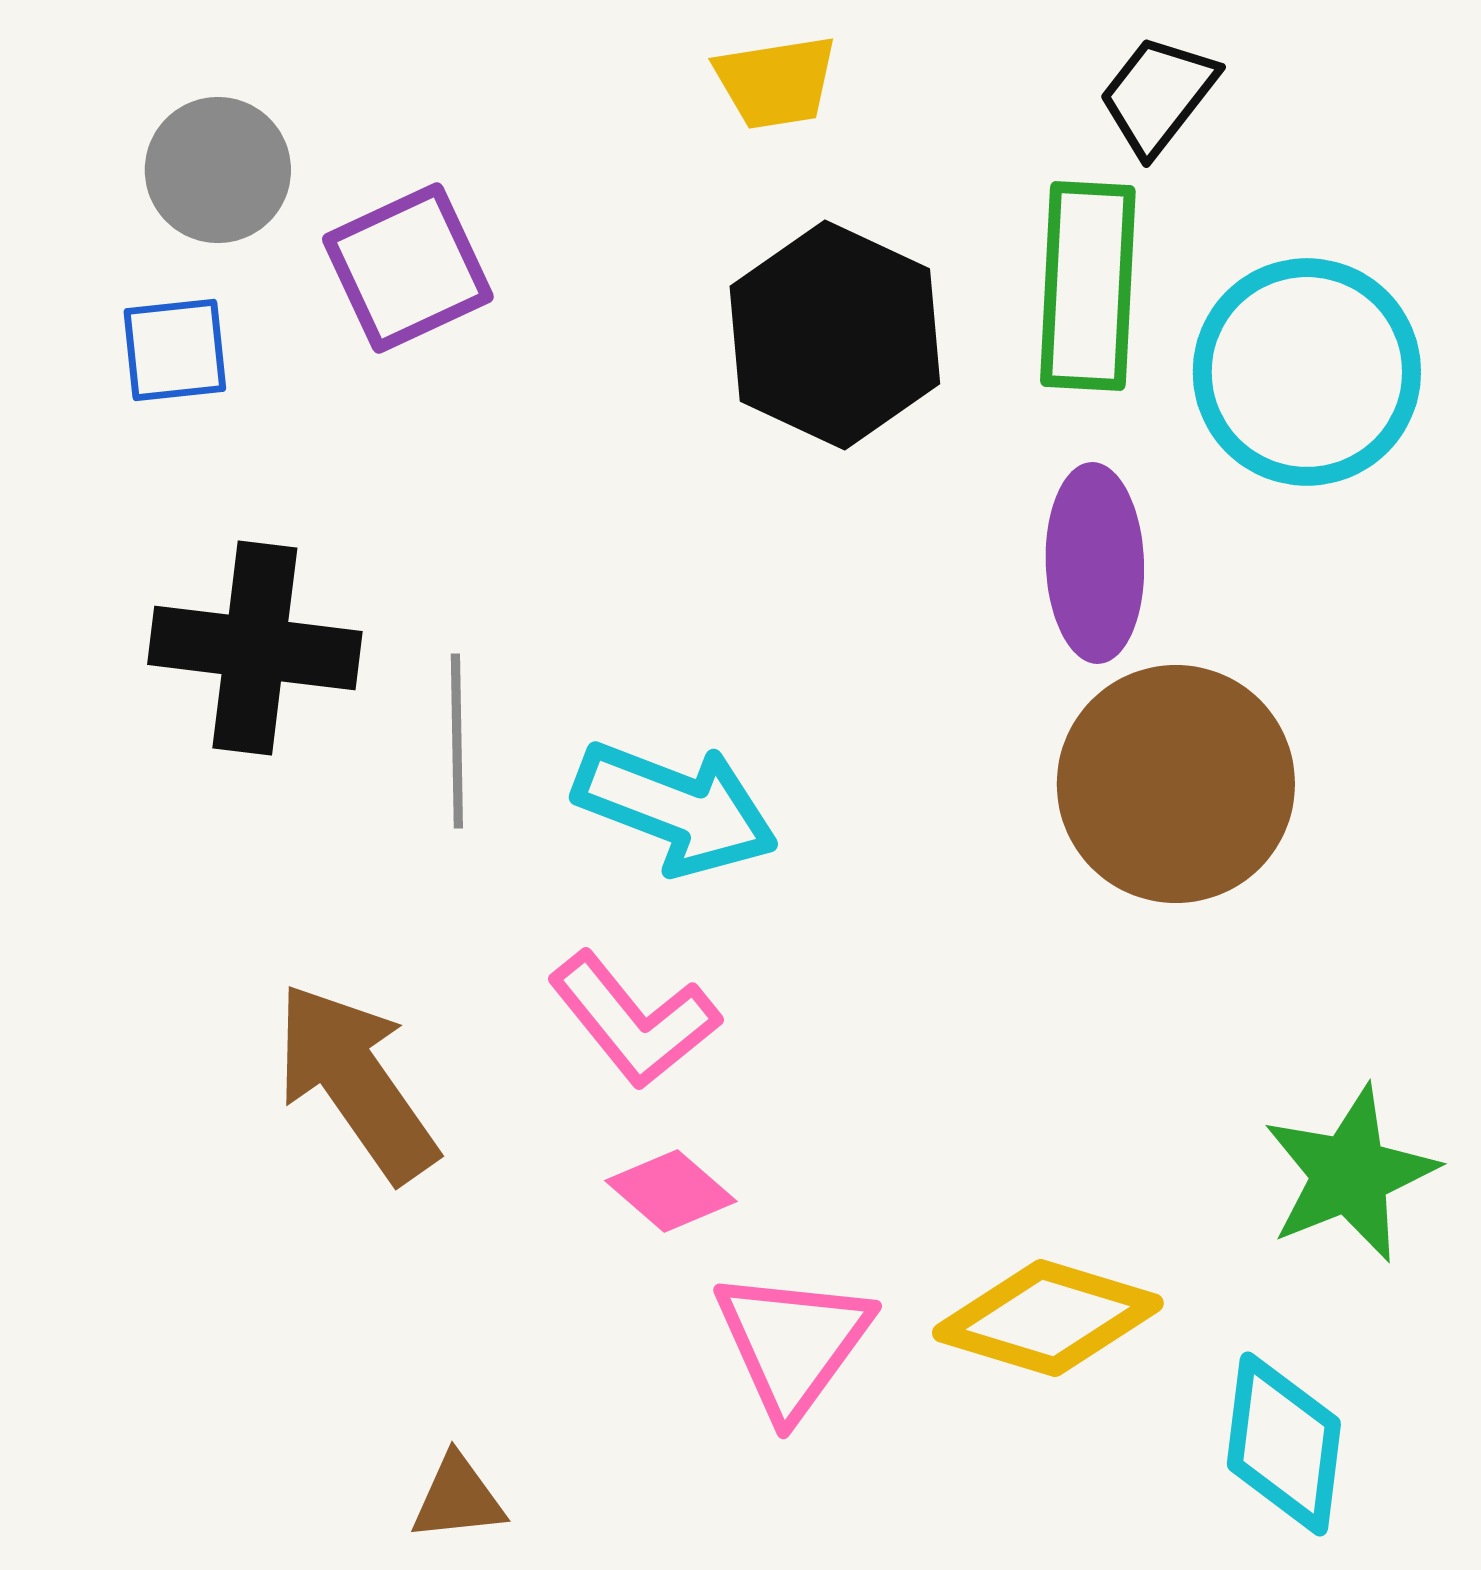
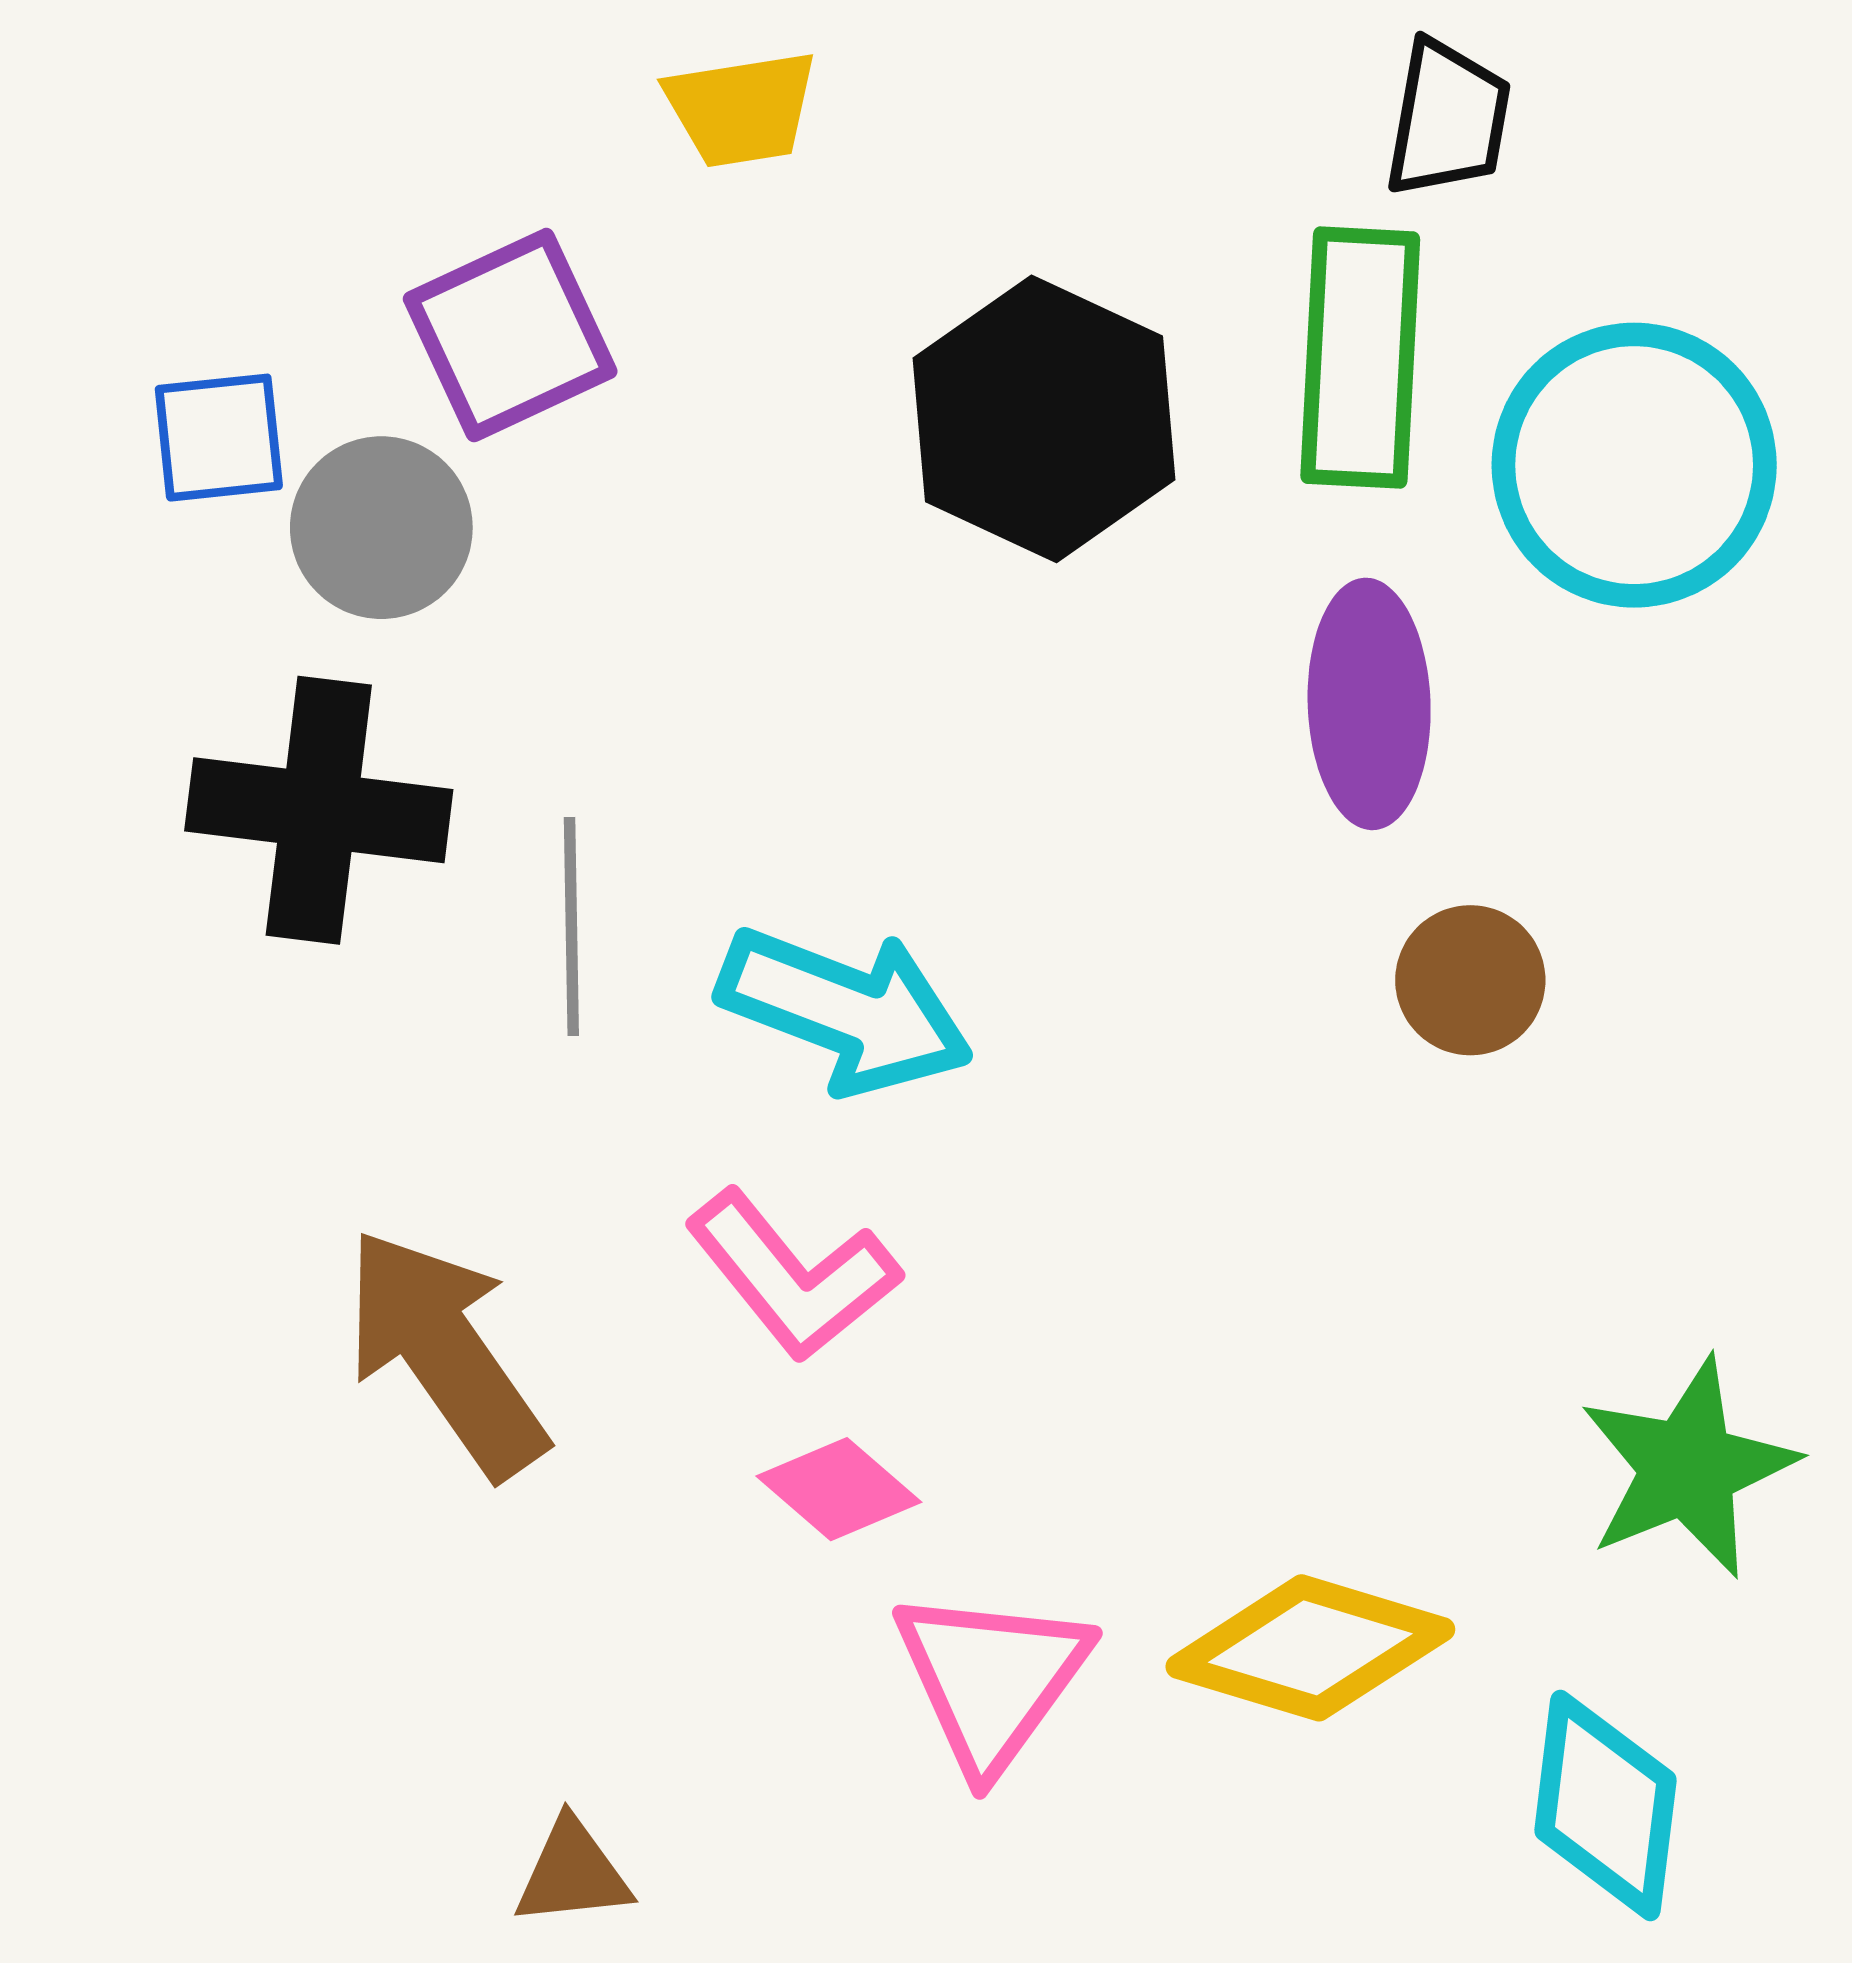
yellow trapezoid: (776, 82) -> (741, 109), moved
black trapezoid: (1158, 95) -> (1448, 119), turned 152
gray circle: (218, 170) -> (381, 528), moved
brown circle: (1176, 784) -> (1470, 980), size x0.5

